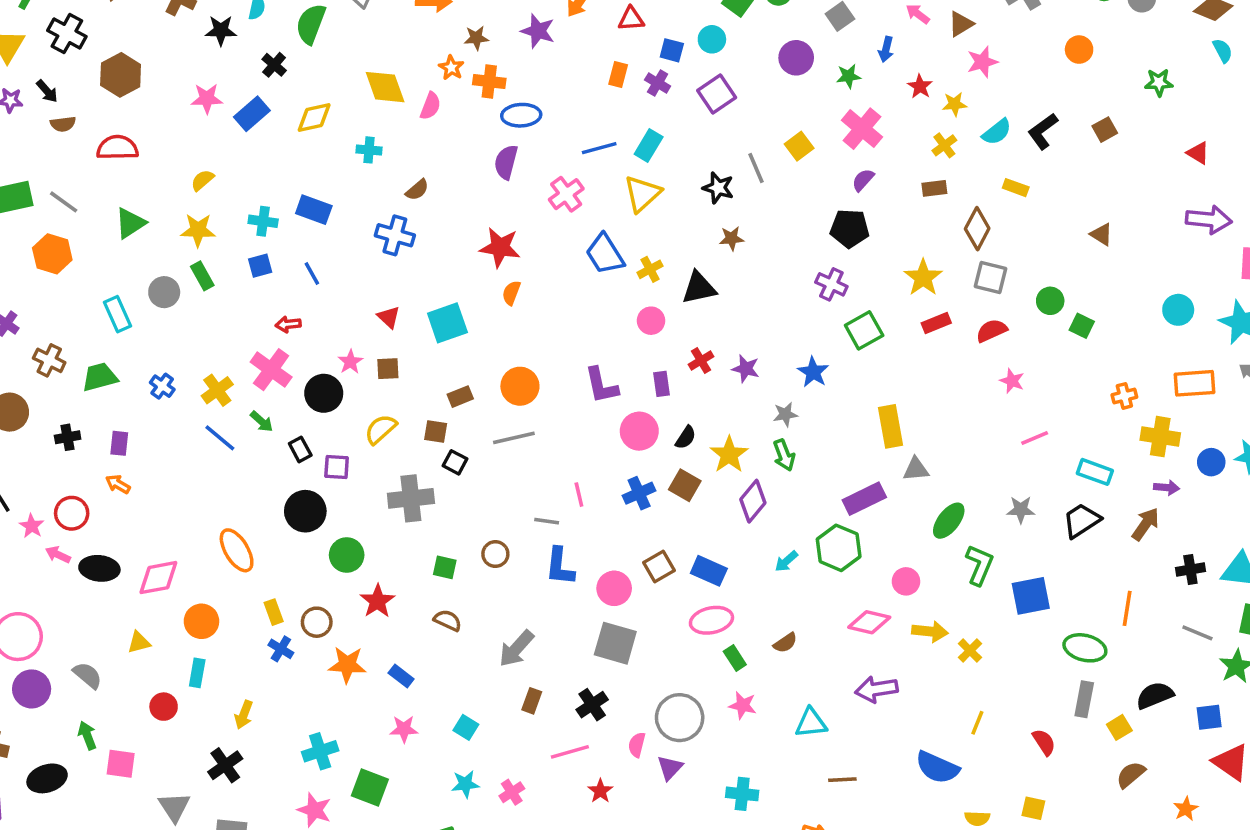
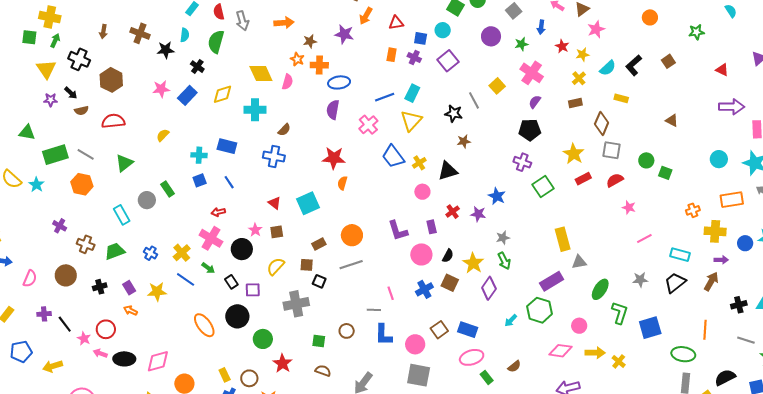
cyan cross: (369, 150) -> (255, 110), size x1.5
yellow star: (198, 230) -> (157, 292), moved
blue star: (813, 372) -> (497, 196), moved
purple rectangle: (119, 443) -> (129, 288), turned -32
orange ellipse: (237, 550) -> (204, 325), moved

